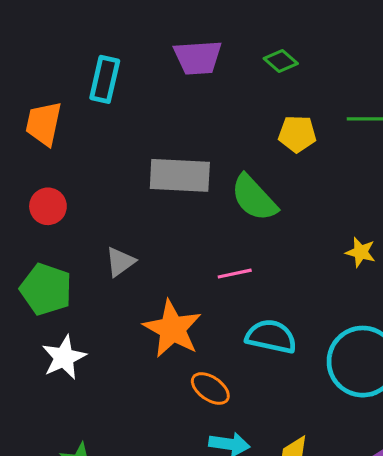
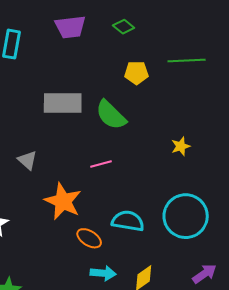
yellow star: (361, 252) -> (181, 146), turned -30
gray triangle: (120, 262) -> (27, 160), turned -40
cyan semicircle: (271, 336) -> (128, 221), moved

